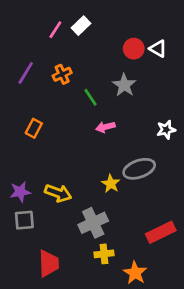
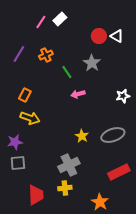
gray ellipse: (139, 169) -> (113, 135), moved
yellow arrow: (58, 193) -> (30, 118), moved
yellow cross: (104, 254) -> (65, 188), moved

